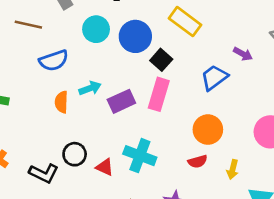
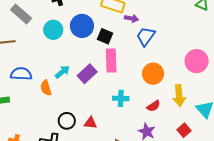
purple arrow: (243, 54) -> (131, 18), moved
blue semicircle: (54, 60) -> (21, 74), moved, turned -140
cyan cross: (140, 156) -> (121, 98), moved, size x0.7
red semicircle: (198, 161) -> (153, 106), moved
yellow arrow: (233, 169) -> (179, 96), size x1.5

